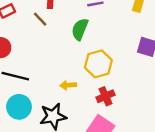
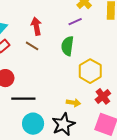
yellow arrow: (68, 85) -> (73, 103), moved, turned -152

